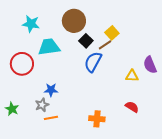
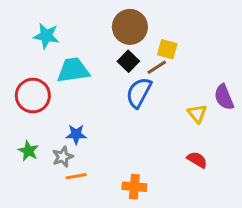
brown circle: (74, 21) -> (130, 27), moved
yellow square: (112, 33) -> (167, 49), turned -32
yellow triangle: (132, 76) -> (197, 113), turned 48
green star: (12, 109) -> (28, 151), moved
orange cross: (97, 119) -> (134, 187), moved

